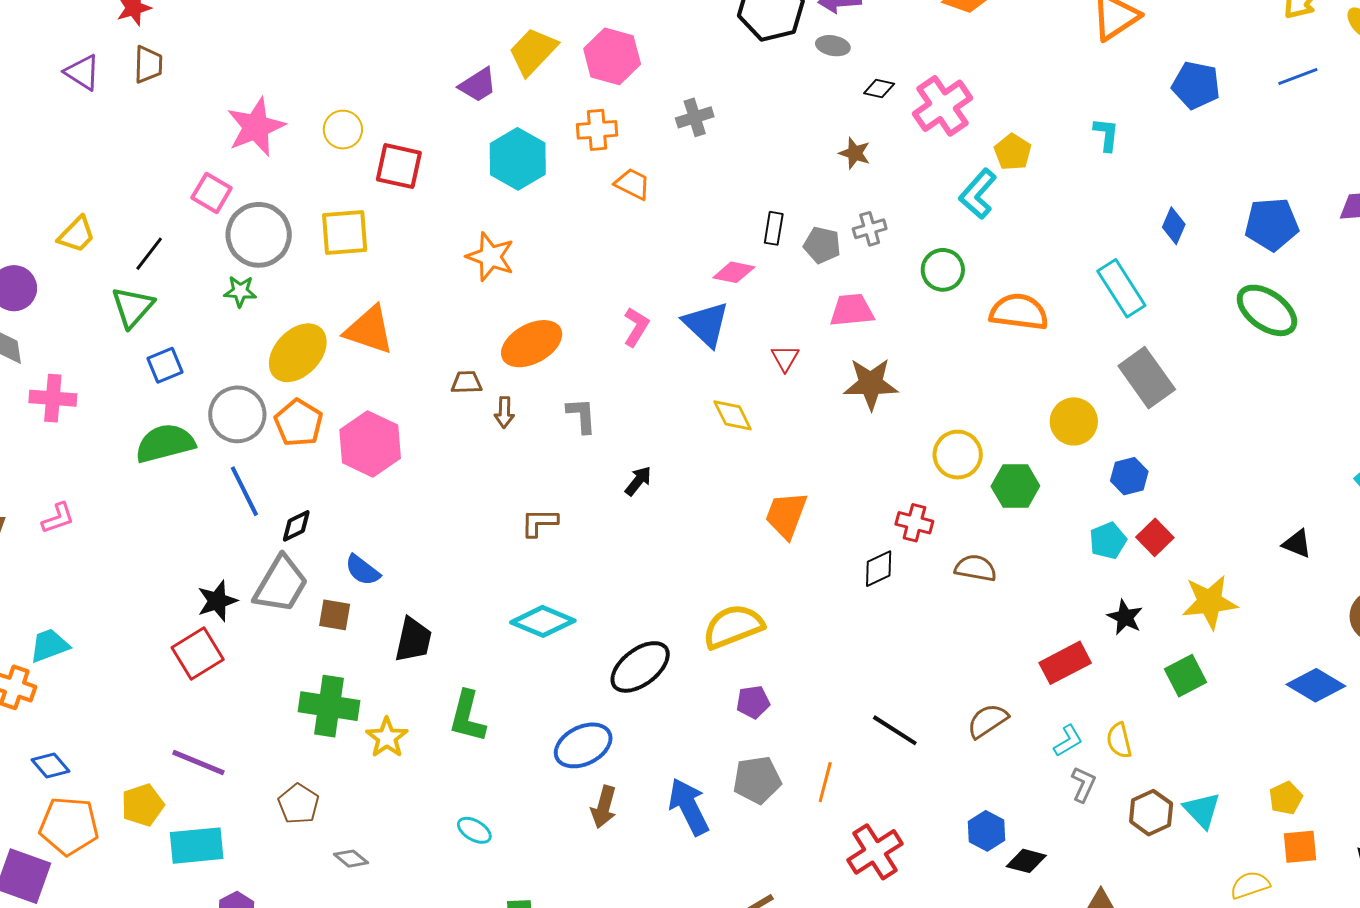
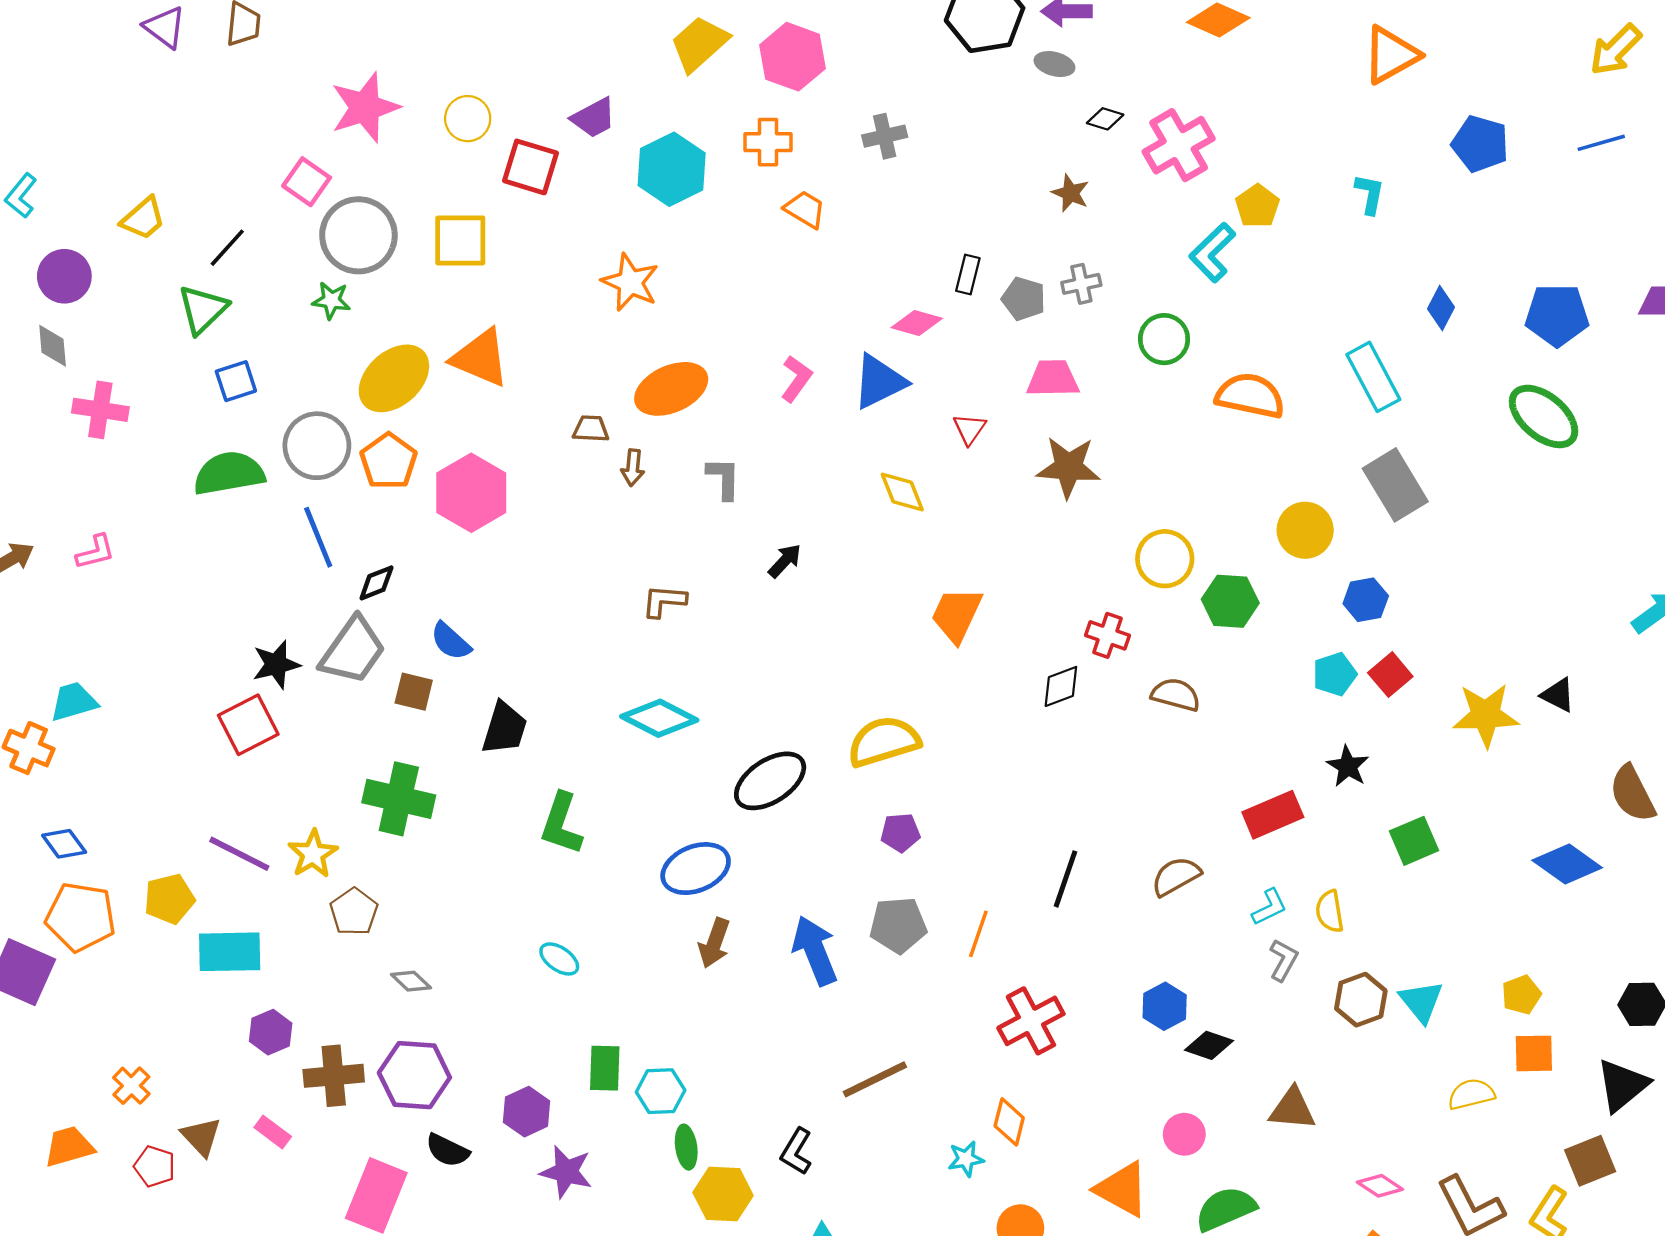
purple trapezoid: (478, 85) -> (594, 118), moved
blue triangle: (706, 324) -> (879, 382), turned 46
yellow star: (1210, 602) -> (1486, 715), moved
black line: (895, 730) -> (1065, 879), turned 72
yellow star: (387, 738) -> (313, 854), moved

